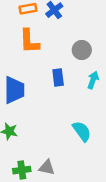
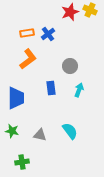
orange L-shape: (29, 41) -> (28, 59), turned -125
gray triangle: (47, 168) -> (40, 135), moved

